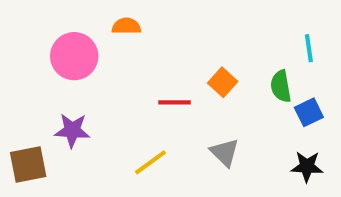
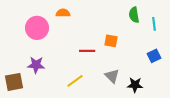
orange square: (223, 82) -> (111, 41), turned -32
green semicircle: (281, 86) -> (134, 15), moved
black star: (307, 166) -> (135, 85), moved

